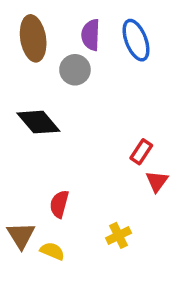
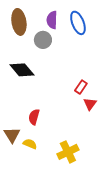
yellow cross: (119, 235) -> (68, 152), moved, size x1.5

